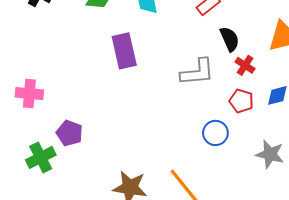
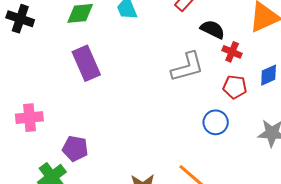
black semicircle: (230, 39) -> (213, 29), turned -30
purple rectangle: (124, 51) -> (86, 63), moved

